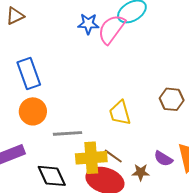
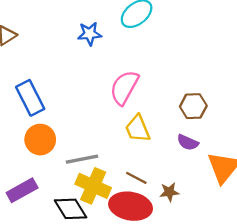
pink semicircle: (111, 29) -> (124, 87), moved
yellow cross: (91, 158) -> (93, 186), moved, turned 36
purple semicircle: (163, 159) -> (188, 142), moved

